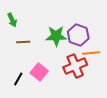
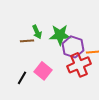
green arrow: (12, 20) -> (37, 32), moved
purple hexagon: (78, 35) -> (73, 47), moved

